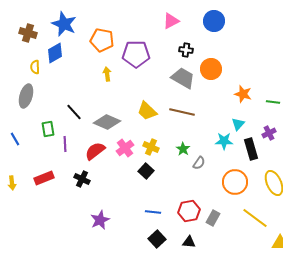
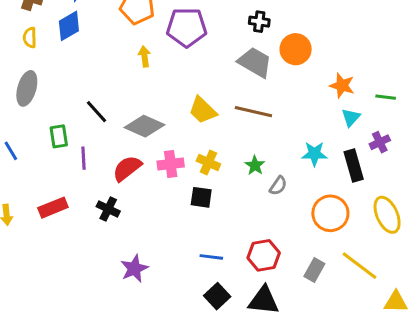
yellow semicircle: (35, 67) -> (30, 38), moved
cyan triangle: (238, 124) -> (351, 117), moved
pink cross: (125, 148) -> (171, 164), turned 30
black square: (146, 171) -> (201, 197), turned -35
gray rectangle: (213, 218) -> (314, 270), moved
black triangle: (189, 242) -> (264, 300), size x1.6

